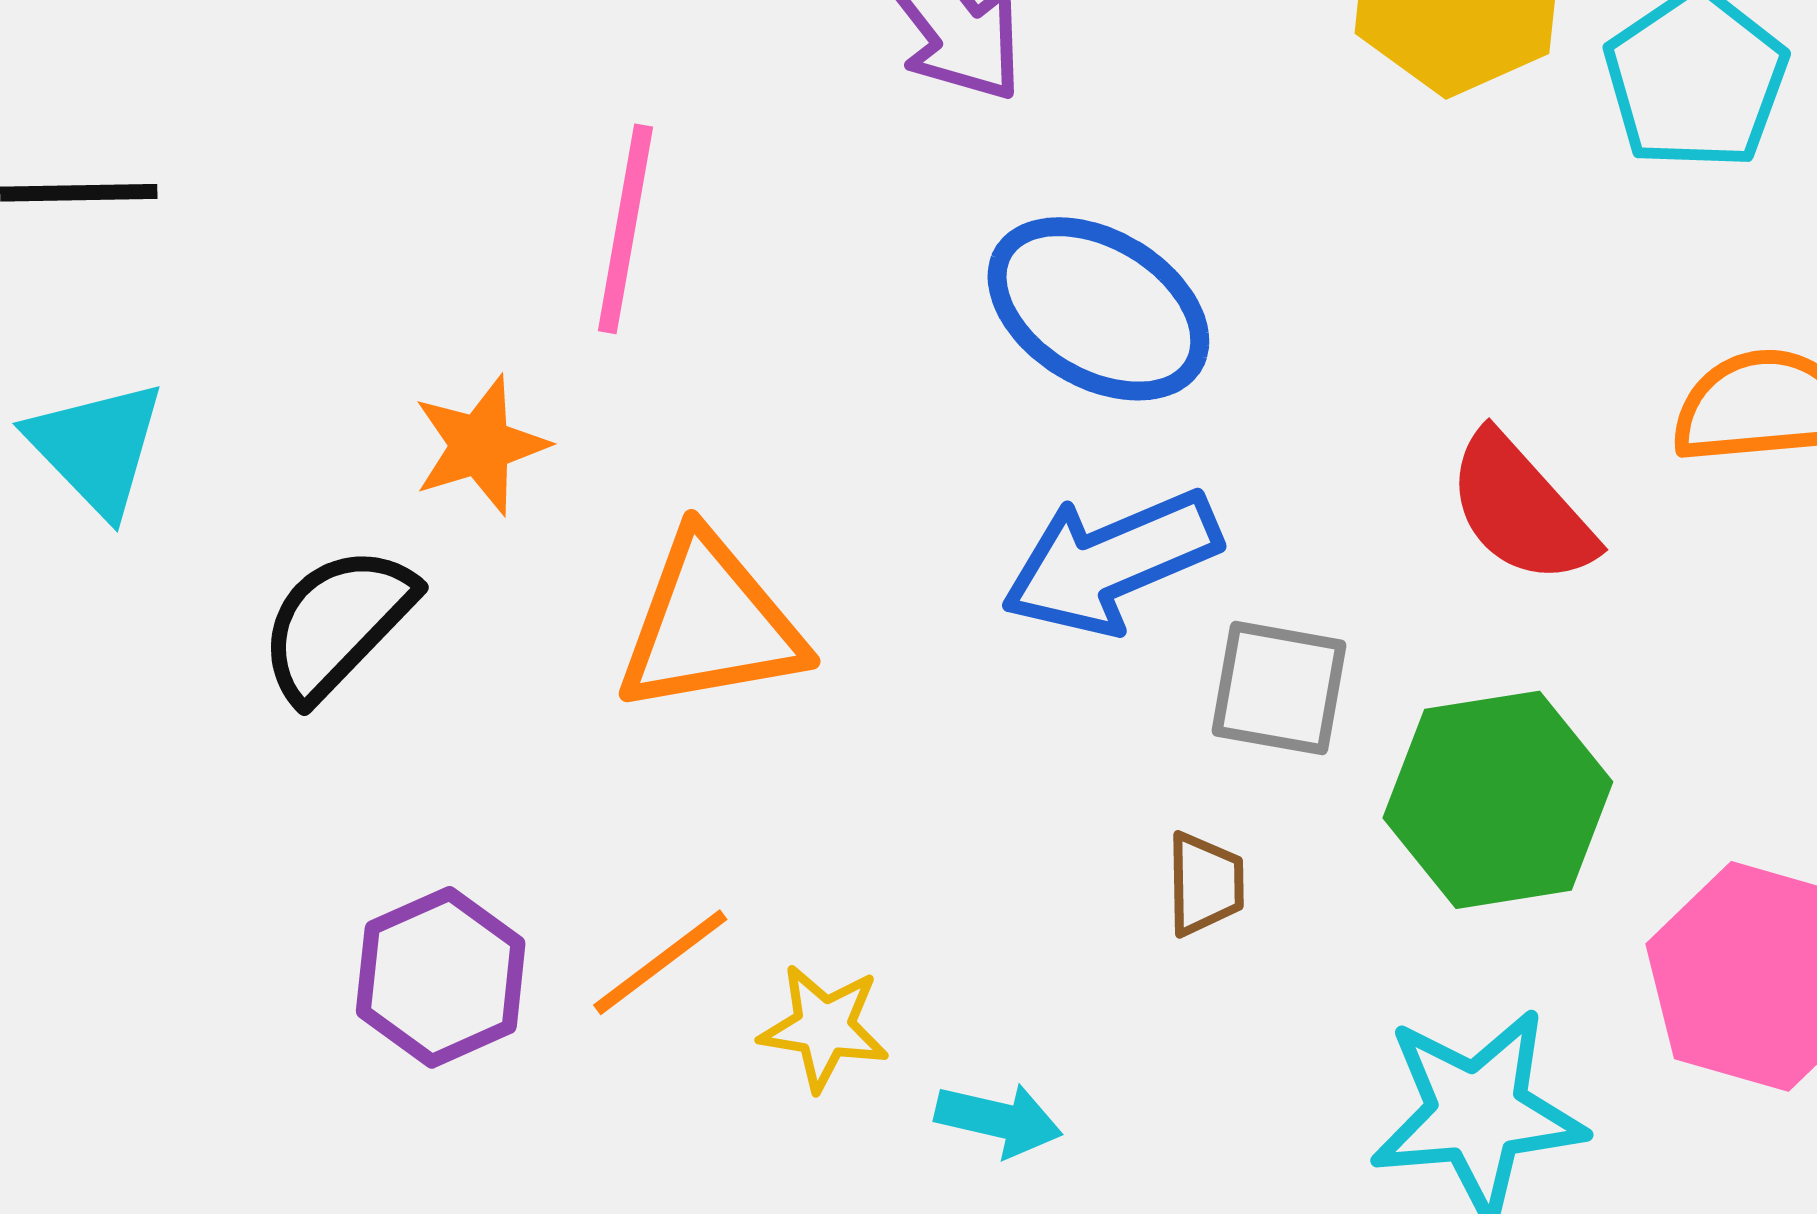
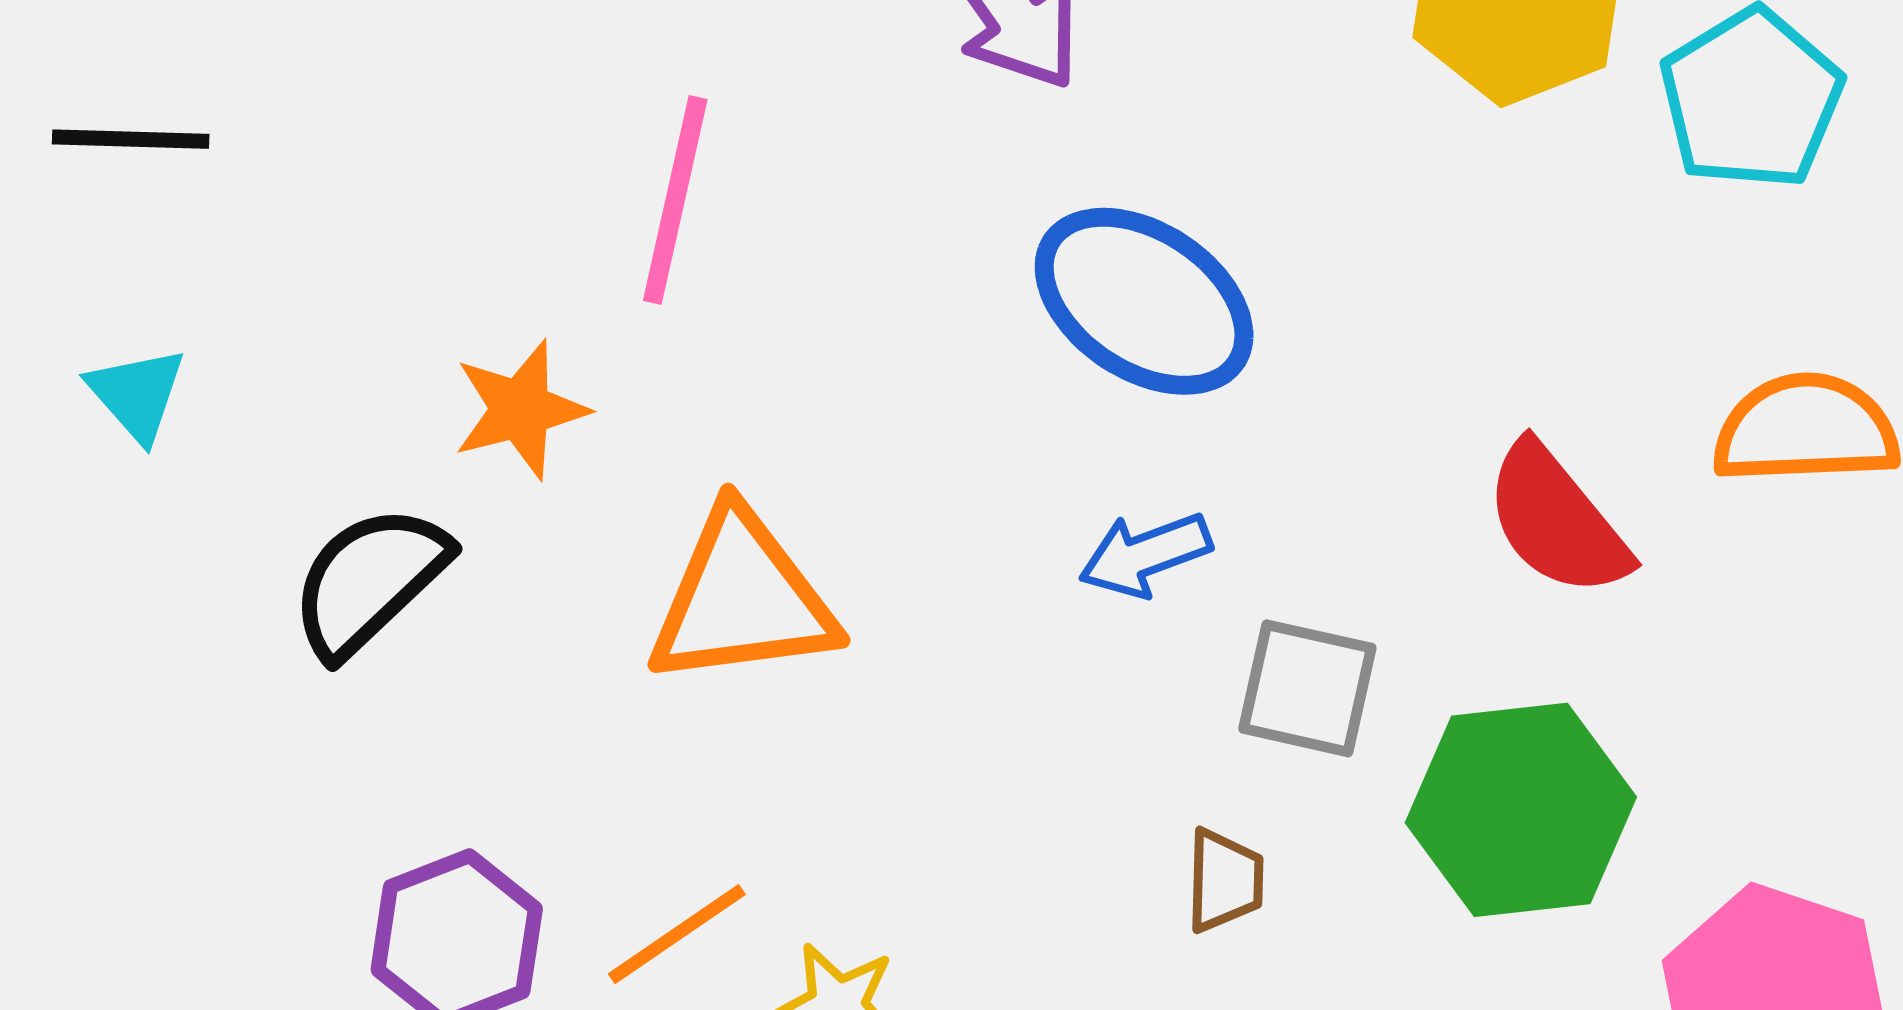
cyan triangle: (96, 447) -> (137, 394), size x0.7
blue arrow: (1111, 562) -> (1145, 555), size x0.6

